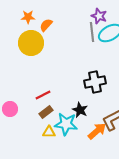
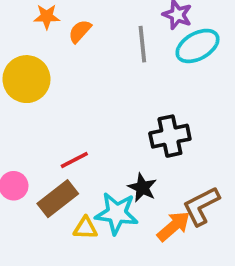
gray line: (92, 32) -> (142, 44), moved
yellow circle: (31, 43) -> (26, 79), moved
brown rectangle: (46, 112) -> (58, 199), moved, size x1.5

